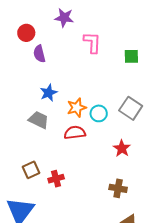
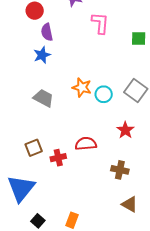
blue star: (49, 93) -> (42, 55), moved
orange star: (77, 108) -> (82, 87), turned 30
red semicircle: (75, 133) -> (86, 144), moved

